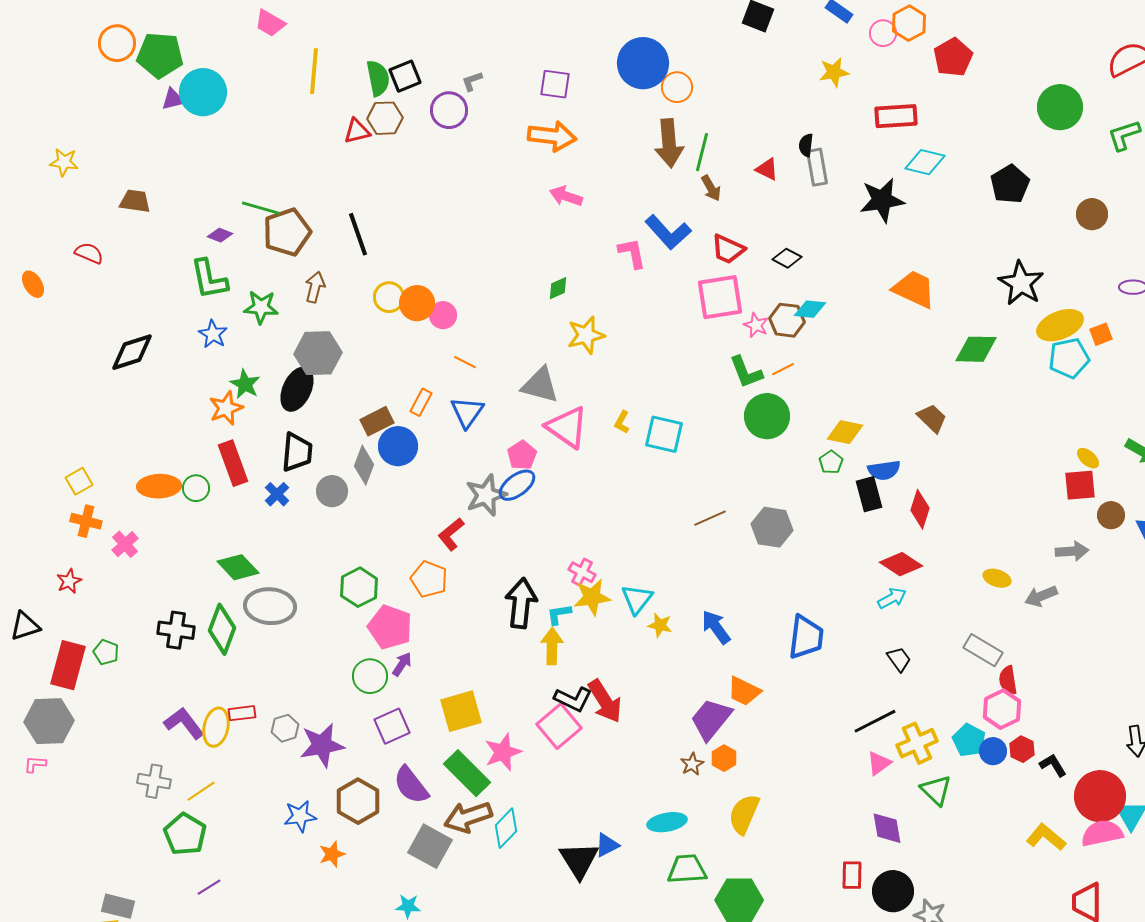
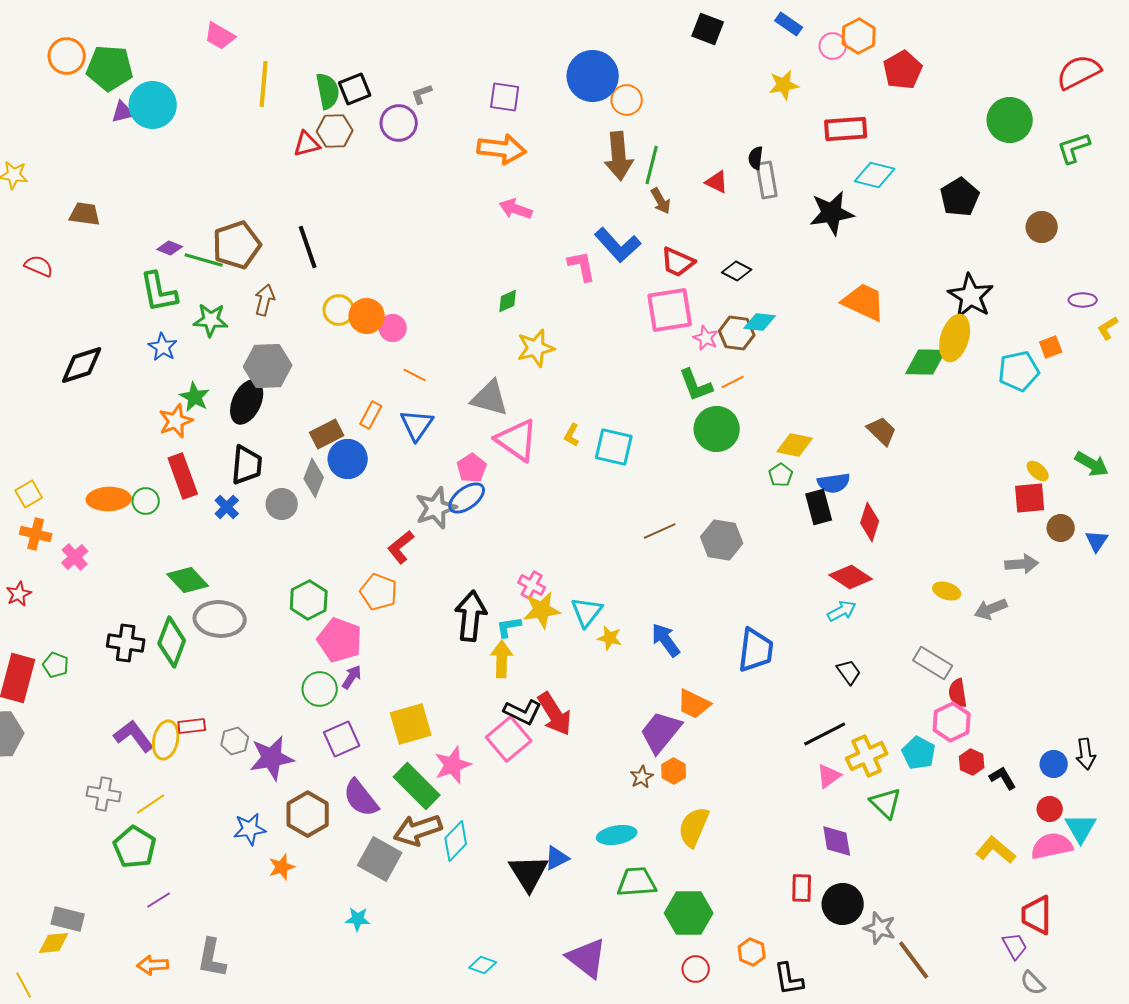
green line: (261, 208) -> (204, 260), moved
yellow ellipse: (1060, 325) -> (955, 338), moved, turned -51
blue circle: (993, 751) -> (1054, 764), moved
red circle: (1100, 796) -> (1050, 809), size x0.5

